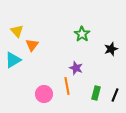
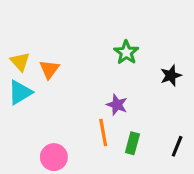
yellow triangle: (17, 31) -> (20, 62), moved
green rectangle: (96, 93) -> (132, 143), moved
pink circle: (44, 94) -> (54, 157), moved

